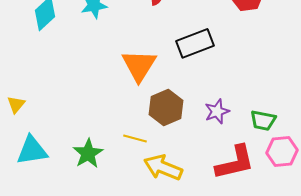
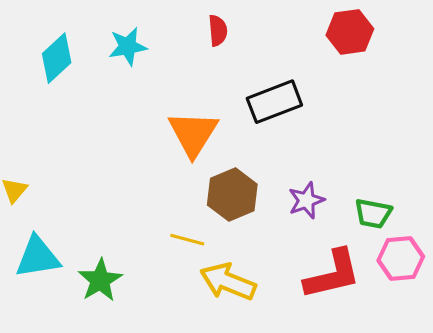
green star: (88, 153) -> (100, 280), moved

